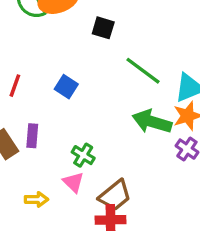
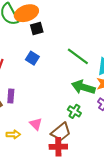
black square: (103, 28) -> (37, 28), moved, turned -32
blue square: (66, 87) -> (32, 58), moved
green cross: (83, 155) -> (74, 111), moved

